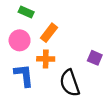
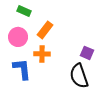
black semicircle: (70, 83) -> (79, 76), moved

